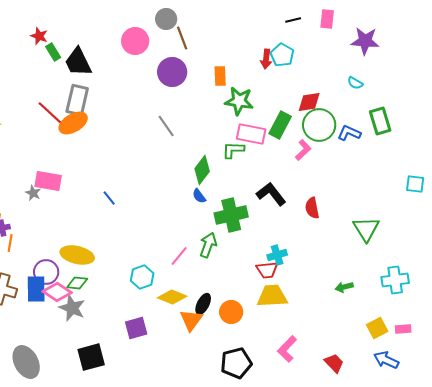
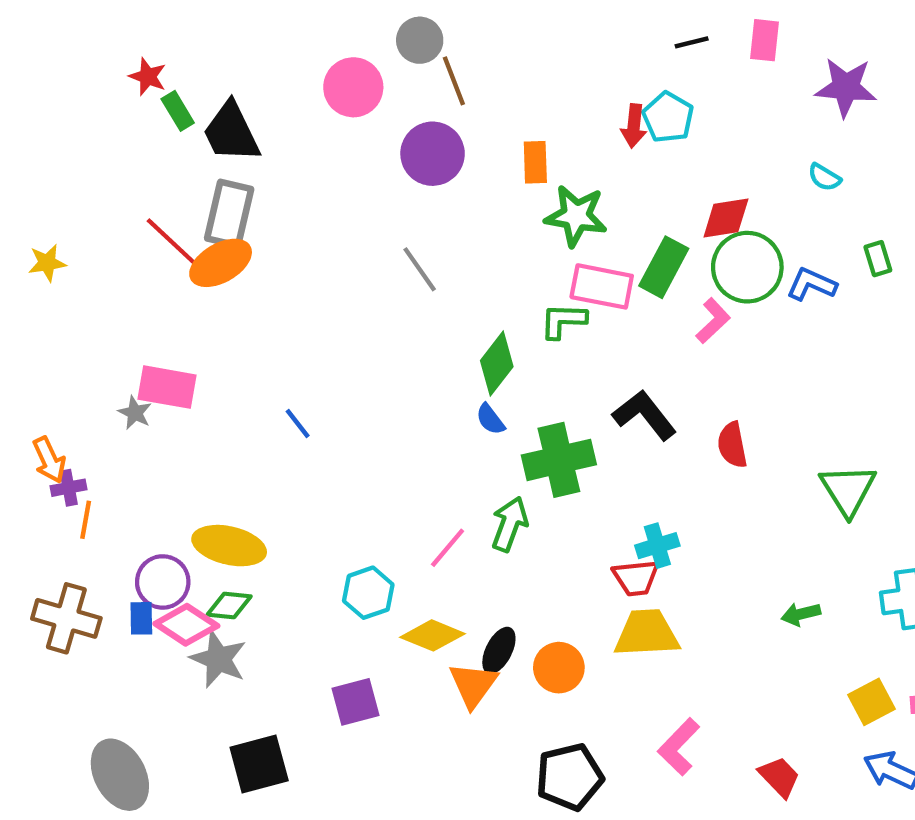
green rectangle: (380, 121) -> (878, 259), size x0.6
blue rectangle: (36, 289) -> (141, 618), size x0.6

